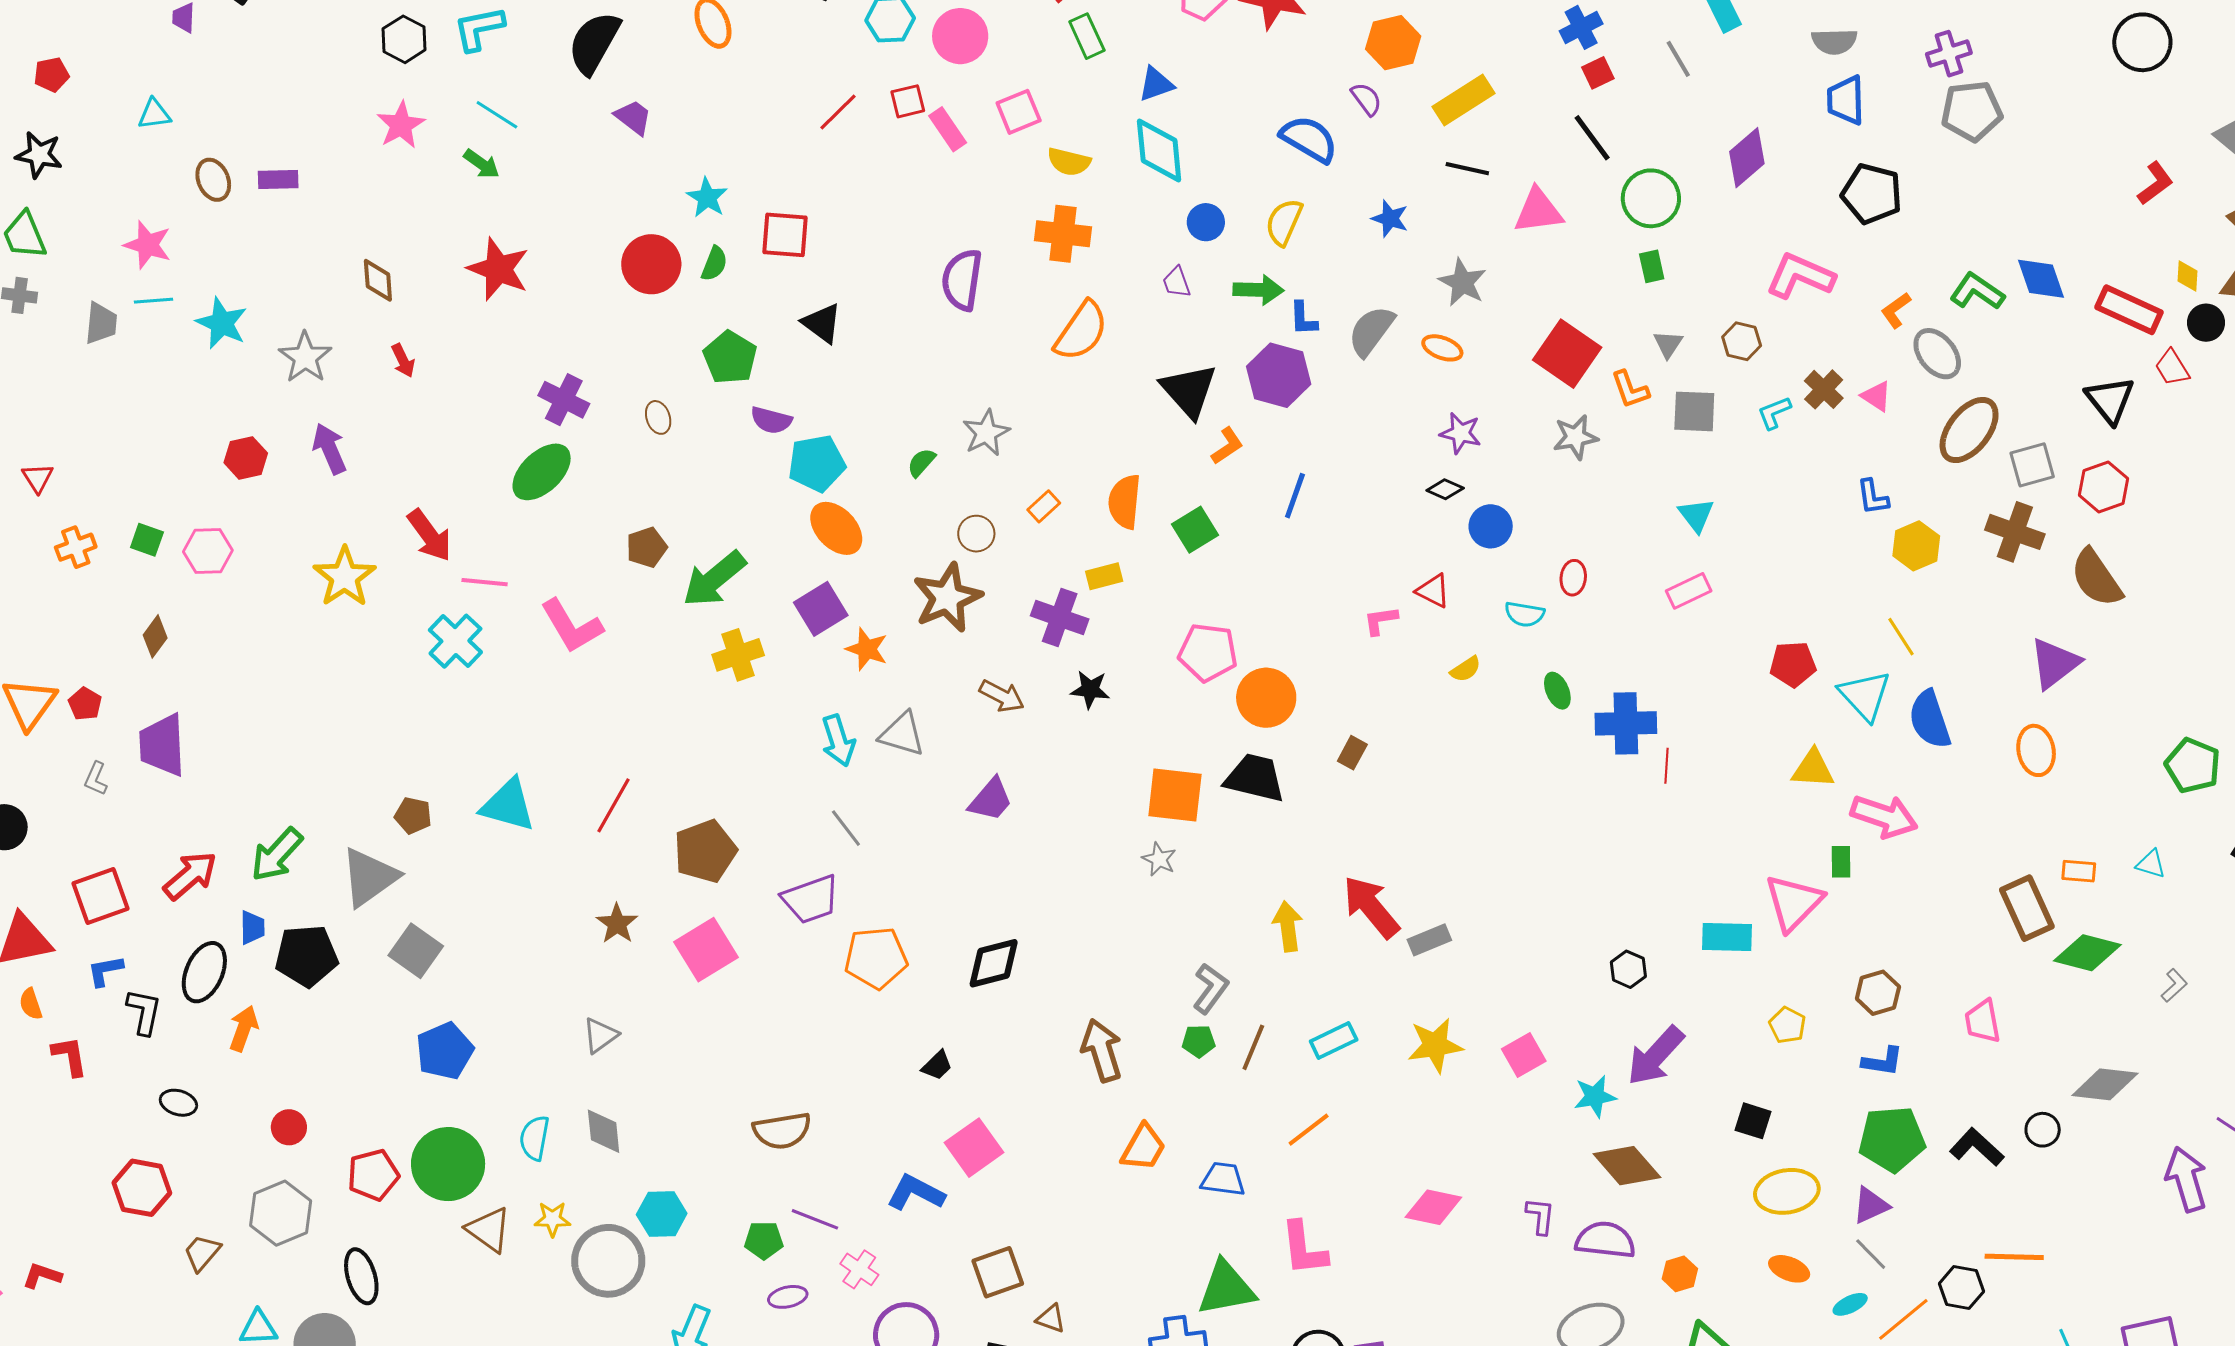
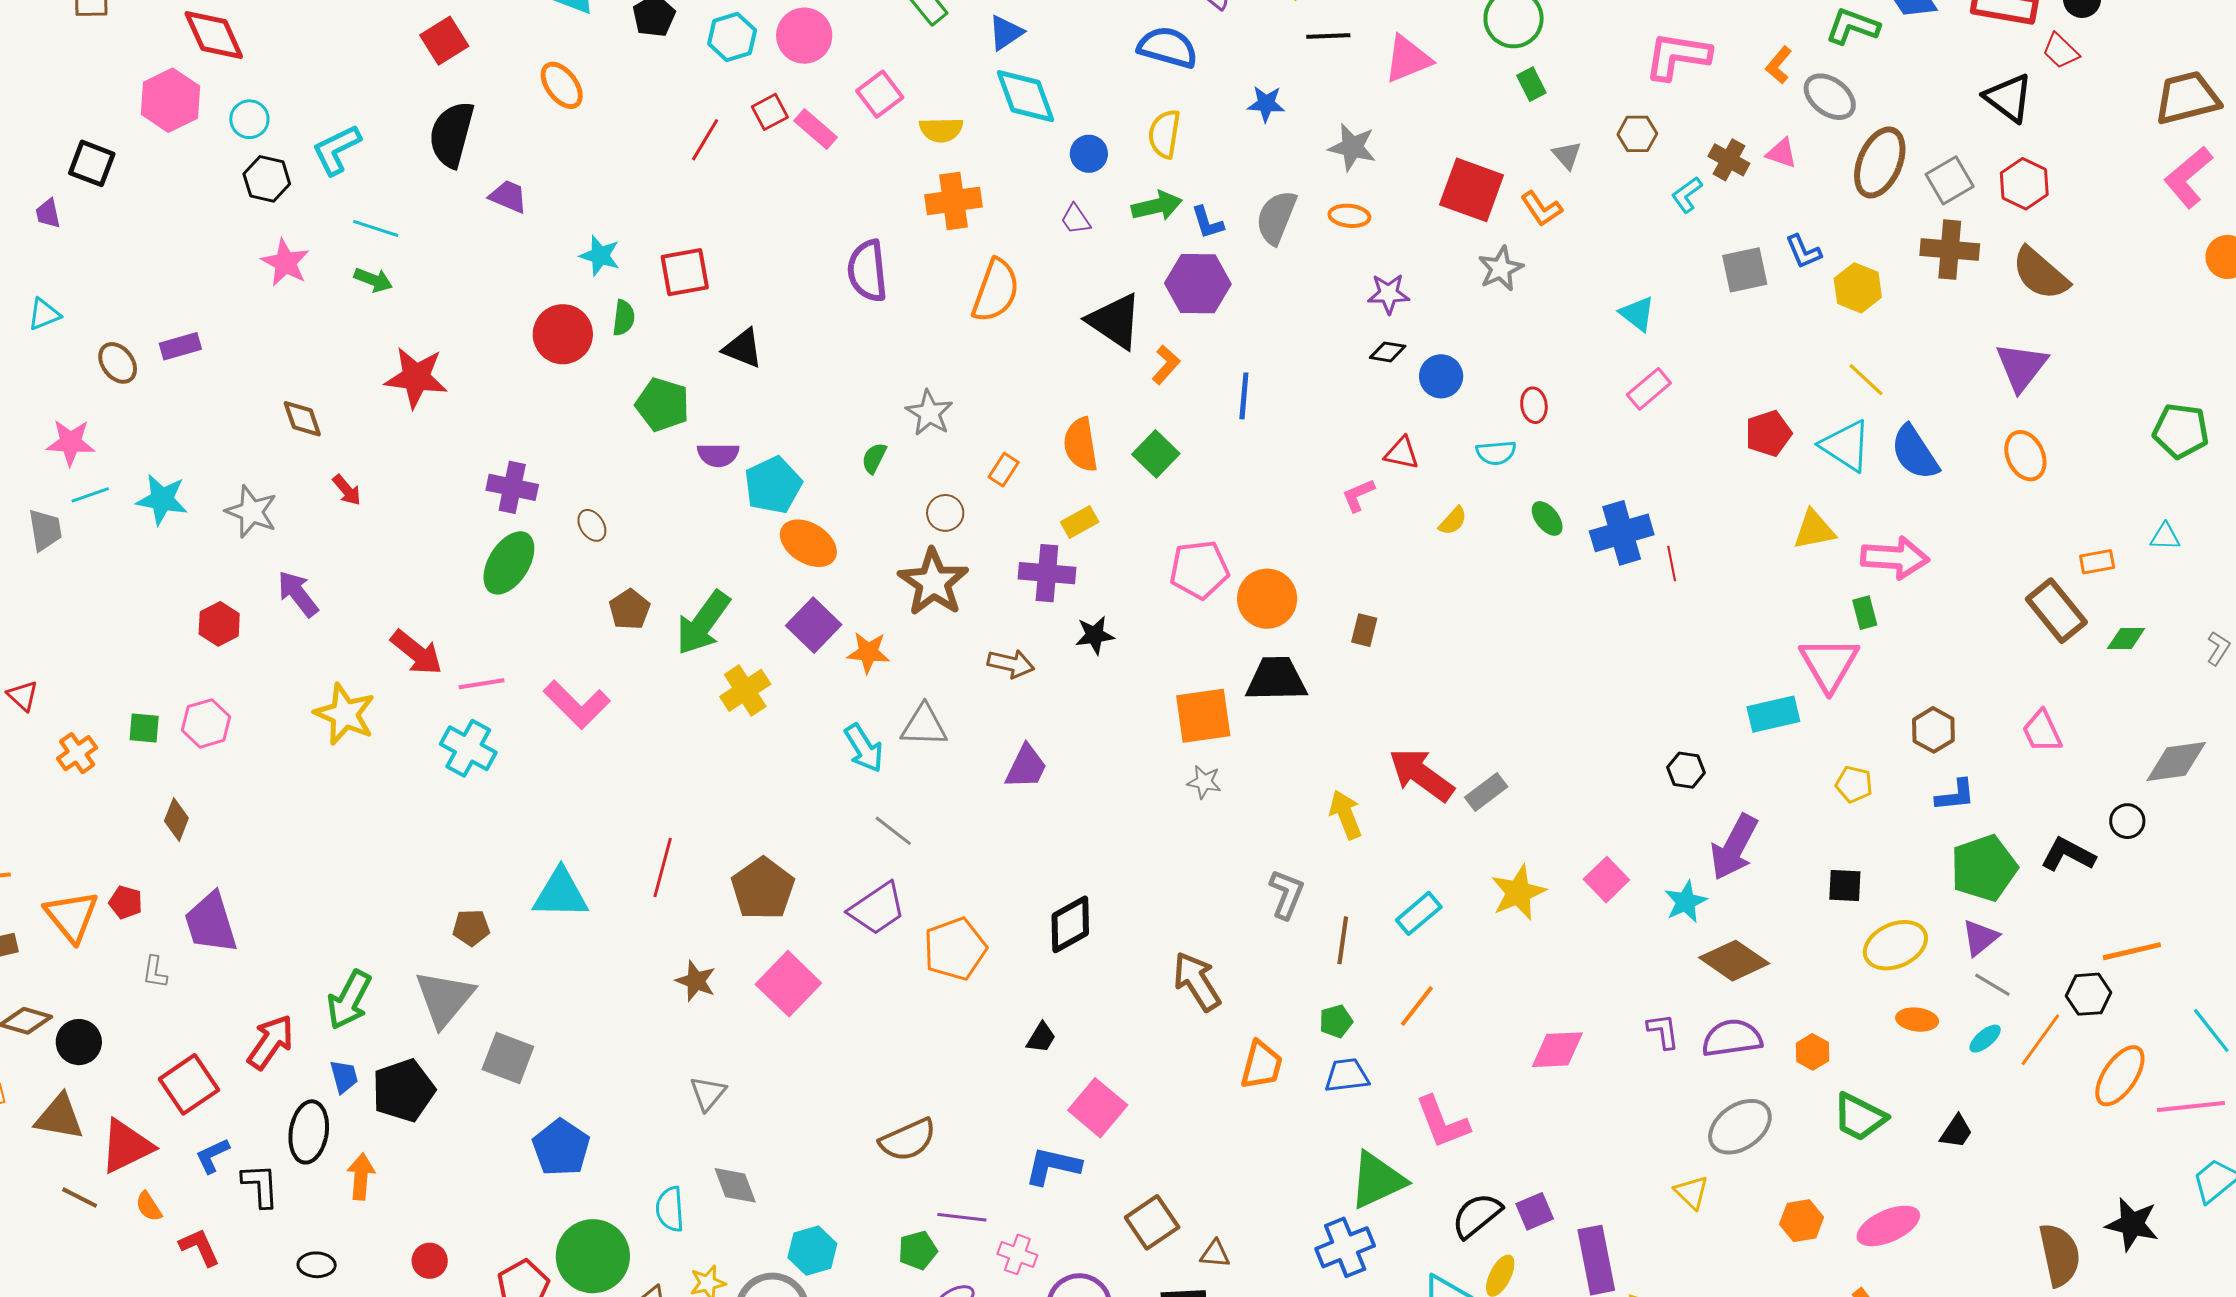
gray square: (1694, 411) -> (1745, 270), moved
brown ellipse: (658, 417) -> (592, 525), moved
green diamond: (2087, 953) -> (2126, 638), size x0.6
green pentagon: (1199, 1041) -> (1336, 1021), moved

